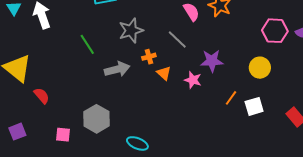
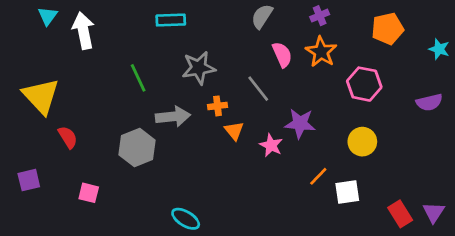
pink hexagon: (275, 31) -> (364, 84), moved
gray hexagon: (96, 119) -> (137, 148), moved

